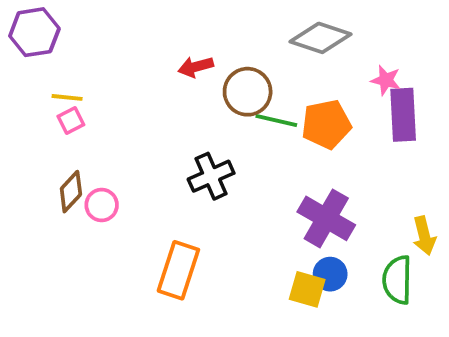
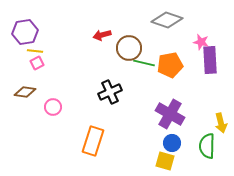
purple hexagon: (34, 32) -> (25, 32), moved
brown diamond: (71, 192) -> (25, 92), moved, turned 55
yellow square: (307, 289) -> (165, 161), moved

